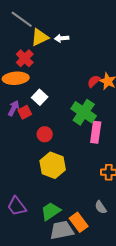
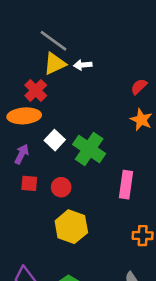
gray line: (22, 19) -> (53, 41), moved
red semicircle: (94, 81) -> (139, 87), moved
red square: (25, 112) -> (29, 183), moved, turned 32
green cross: (84, 112) -> (89, 149), moved

